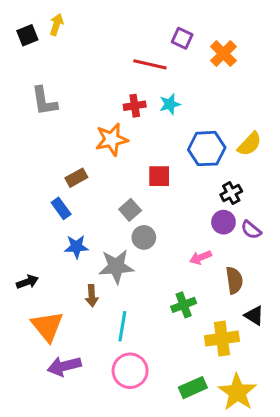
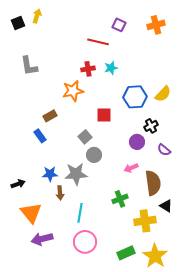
orange cross: (223, 54) -> (156, 25), moved, turned 30
purple circle: (223, 222) -> (137, 142), moved
blue star: (76, 247) -> (50, 174), moved
brown semicircle: (234, 280) -> (153, 183), size x1.4

